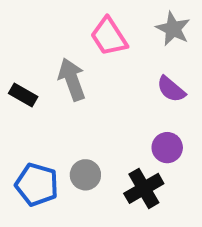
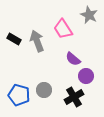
pink trapezoid: (109, 37) -> (63, 29), moved
purple semicircle: (171, 89) -> (73, 59), moved
black rectangle: (23, 95) -> (14, 39), moved

